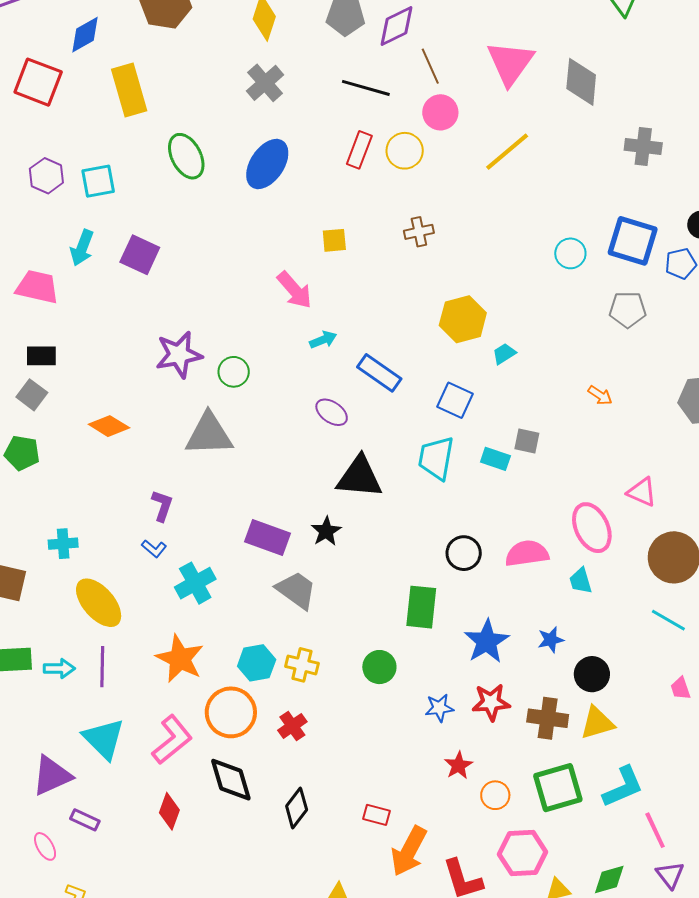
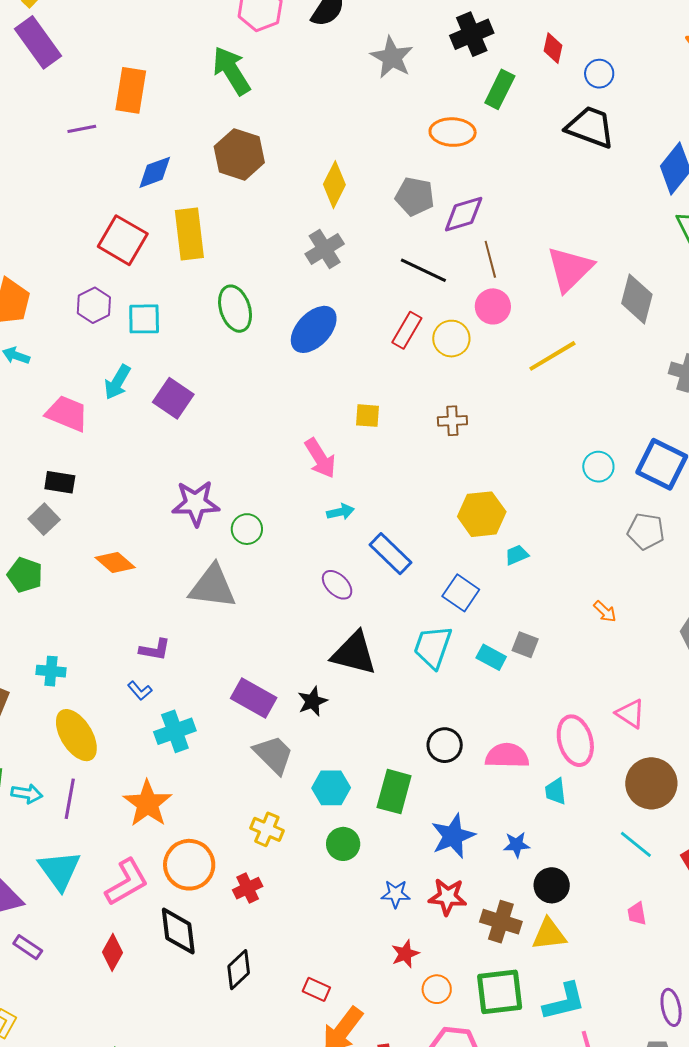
red square: (38, 82) -> (123, 240), moved
purple L-shape: (162, 506) -> (155, 650), turned 72
cyan hexagon: (257, 663) -> (331, 788), moved

